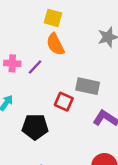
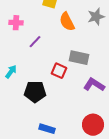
orange semicircle: (55, 44) -> (67, 22), moved
pink cross: (12, 63) -> (16, 23), moved

